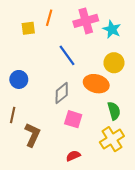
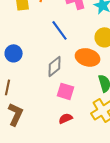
brown L-shape: (32, 135) -> (16, 114), moved
red semicircle: (73, 156) -> (66, 118), moved

